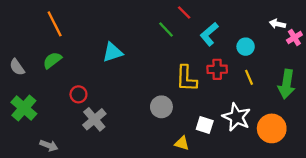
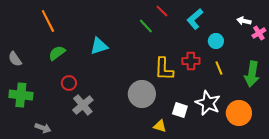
cyan L-shape: (209, 34) -> (195, 19), moved
green semicircle: (52, 60) -> (57, 53), moved
gray circle: (161, 107) -> (142, 94), size x1.4
green cross: (24, 108) -> (21, 95), turned -35

